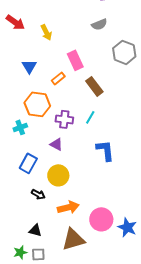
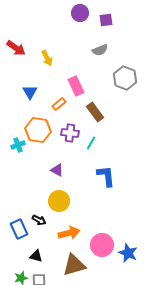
purple cross: (64, 119) -> (70, 133), moved
cyan cross: (20, 127) -> (18, 145), moved
blue rectangle: (28, 163) -> (19, 229), moved, turned -54

